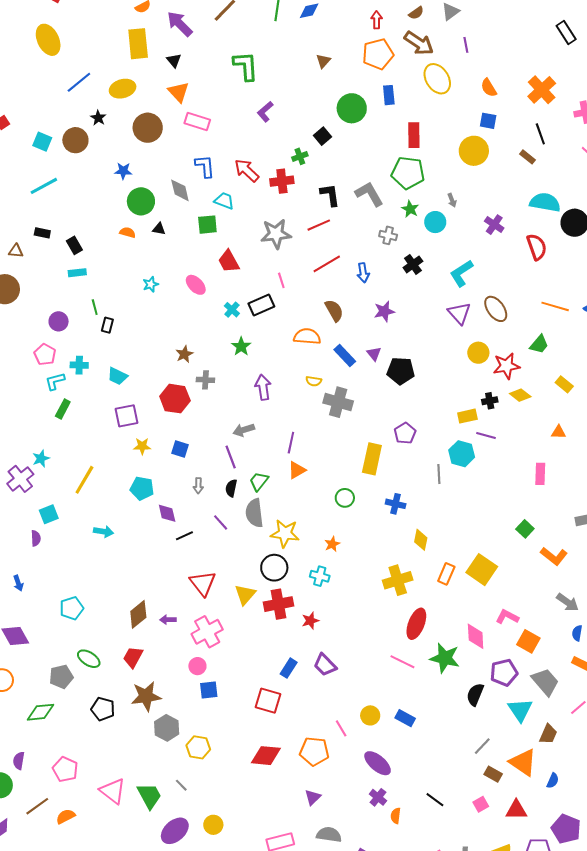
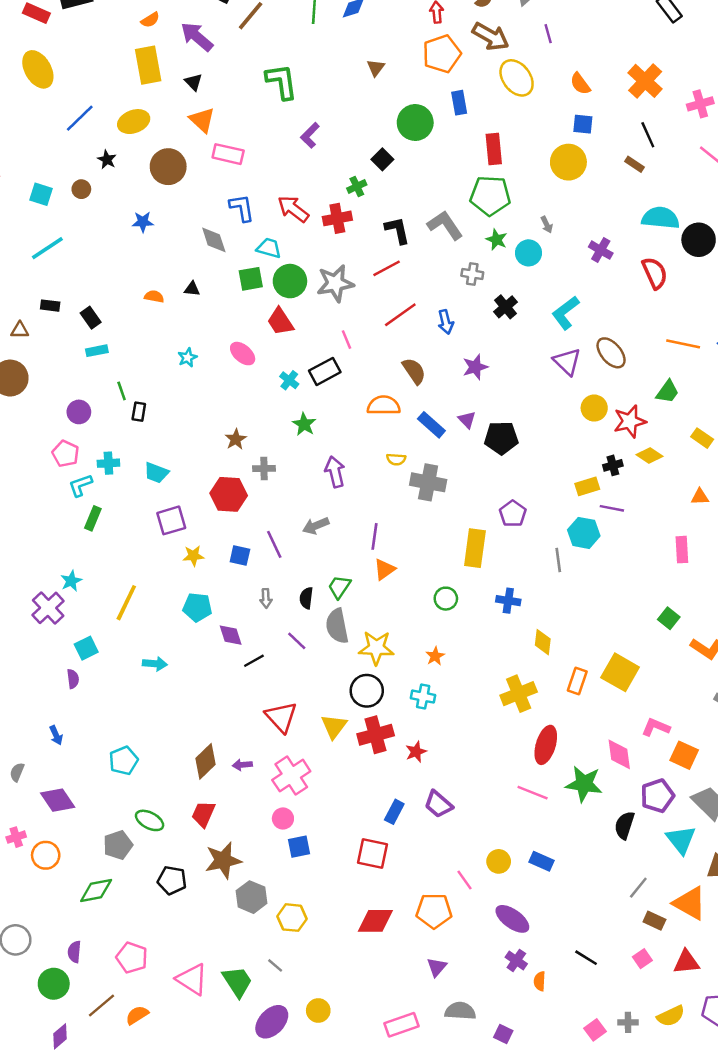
brown circle: (75, 140) -> (81, 189), size x0.6
green circle: (141, 201) -> (290, 281), moved
purple line: (231, 457) -> (274, 544), moved

